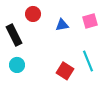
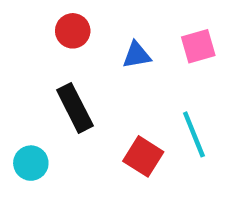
black rectangle: (14, 35) -> (75, 108), moved
cyan circle: (17, 65) -> (31, 163), moved

